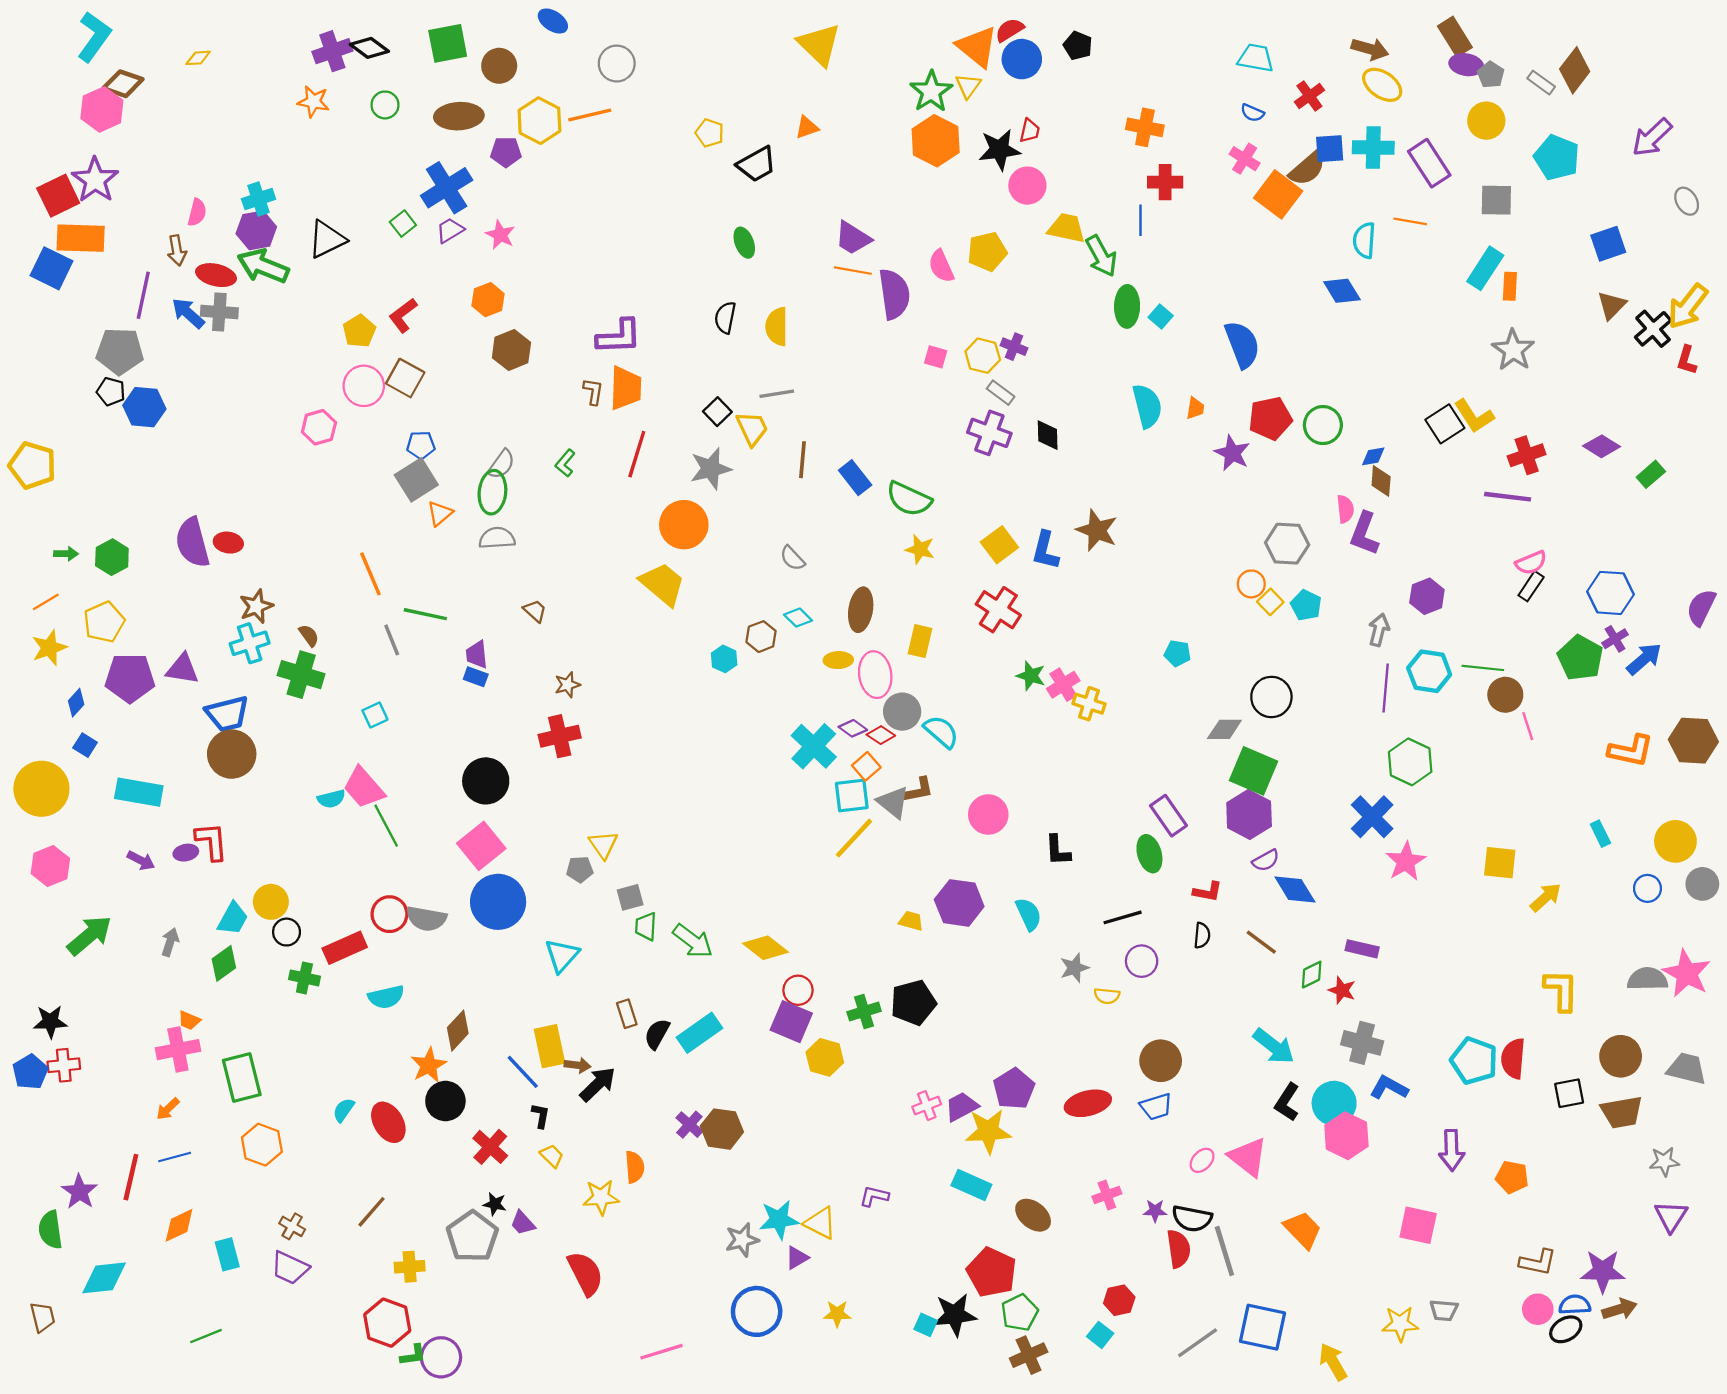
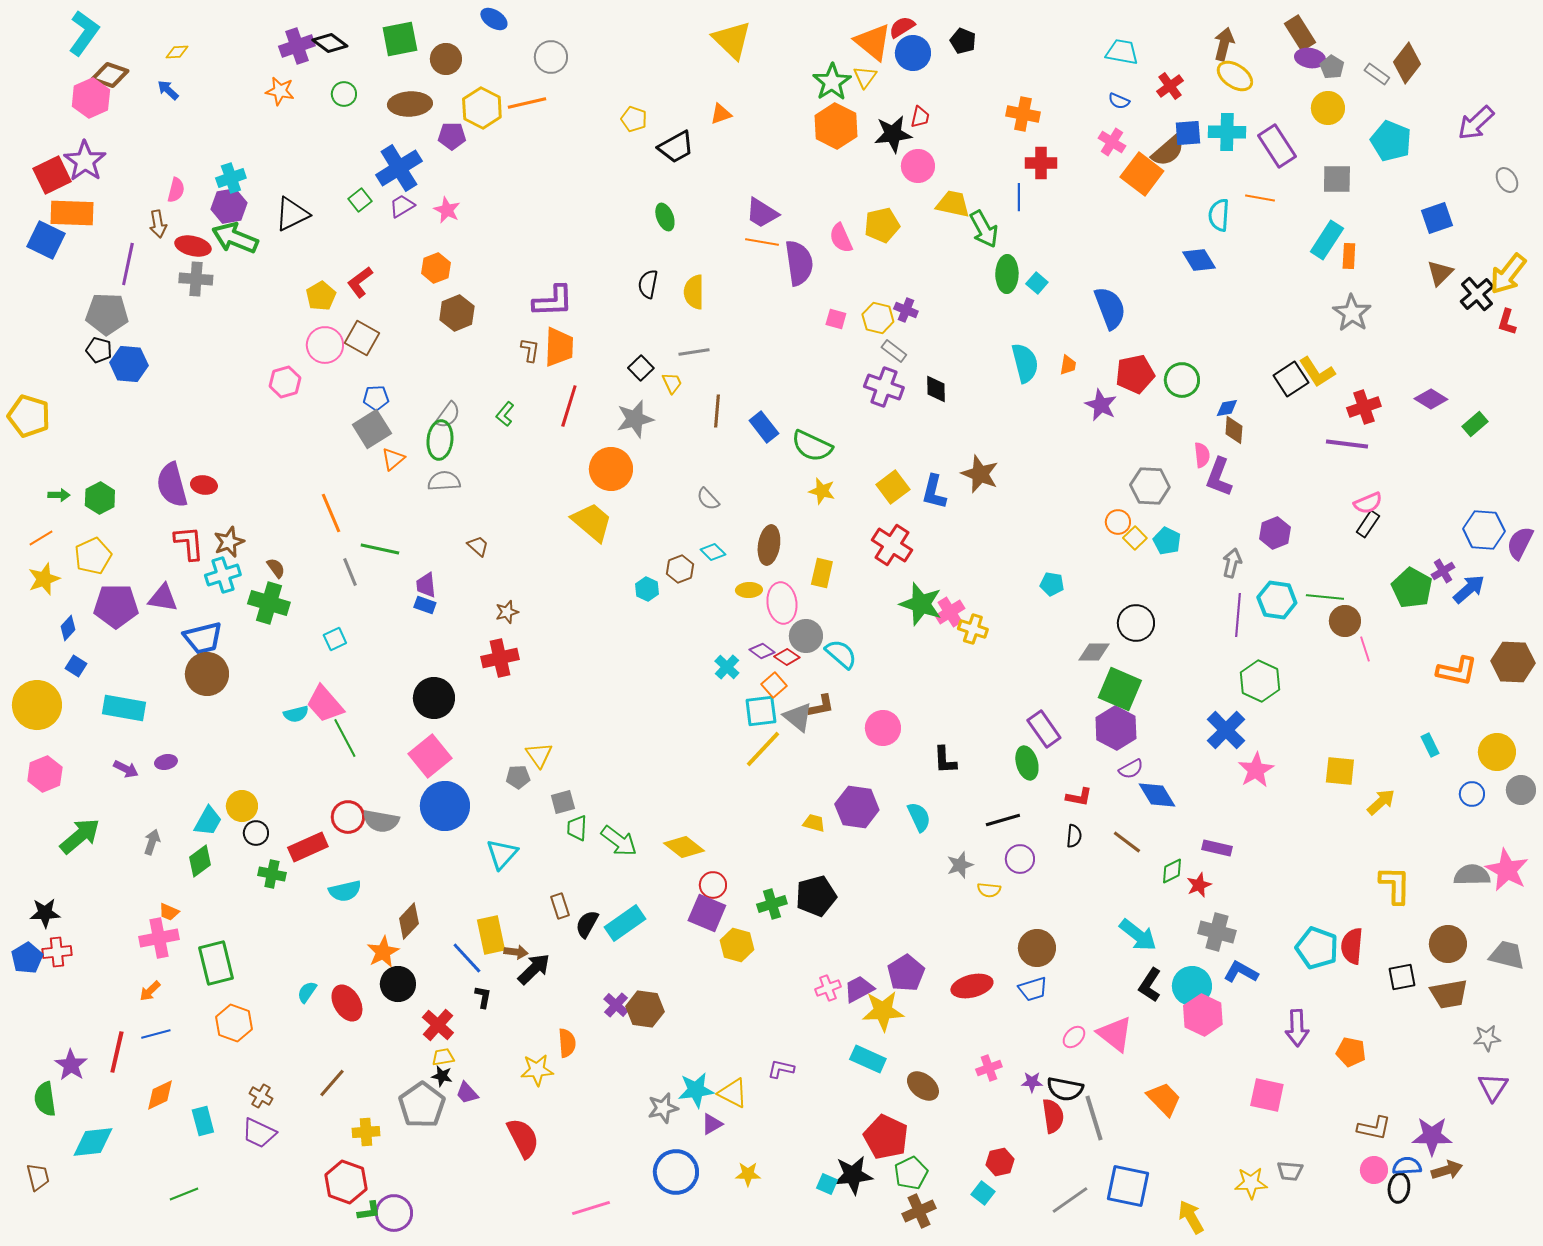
brown arrow: (1370, 49) -> (1224, 44), turned -92
blue arrow: (188, 313) -> (168, 90), moved, size x0.7
yellow trapezoid: (752, 428) -> (672, 383), size x0.7
blue hexagon: (1611, 593) -> (1484, 530), moved
green star: (1031, 676) -> (921, 604), size x1.6
cyan cross: (814, 746) -> (727, 667), size x0.6
red L-shape: (212, 841) -> (189, 543), moved
red star: (1342, 990) -> (1199, 885), turned 30
yellow trapezoid: (552, 1156) -> (443, 1057), moved, turned -55
black ellipse: (1566, 1329) -> (1399, 1188), turned -52

